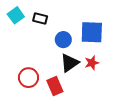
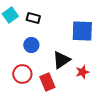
blue circle: (63, 40) -> (31, 45), moved
red star: (92, 63) -> (82, 72), moved

